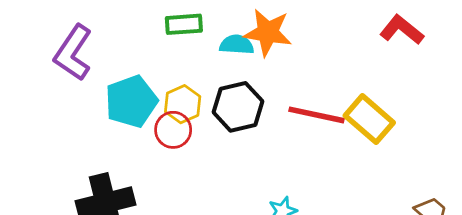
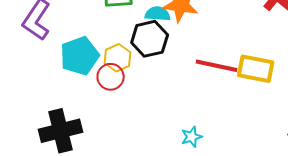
black hexagon: (238, 107) -> (150, 39), moved
yellow rectangle: (369, 119) -> (256, 69), turned -30

